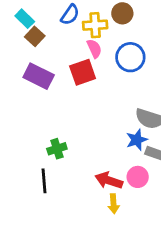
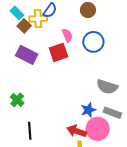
yellow cross: (95, 25) -> (38, 19), moved
blue star: (137, 140) -> (88, 110), moved
green cross: (57, 149) -> (17, 100), moved, turned -32
pink circle: (138, 177) -> (98, 129), size x1.5

